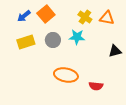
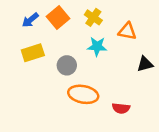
yellow cross: (85, 17) -> (93, 17), moved
orange triangle: (107, 18) -> (127, 31), moved
gray circle: (53, 40) -> (67, 65), moved

